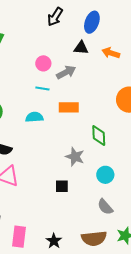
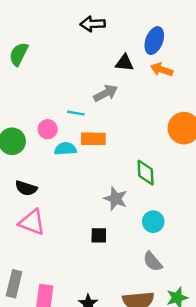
black arrow: (55, 17) -> (93, 24), turned 54
blue ellipse: (92, 22) -> (154, 41), moved
pink circle: (43, 63) -> (48, 129), moved
orange rectangle: (69, 107) -> (93, 139), moved

